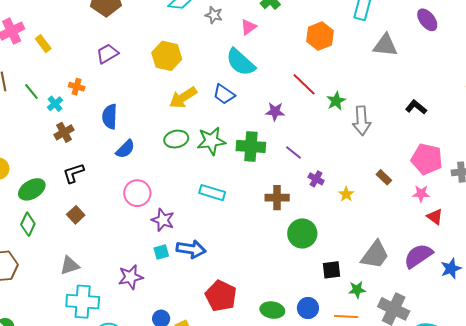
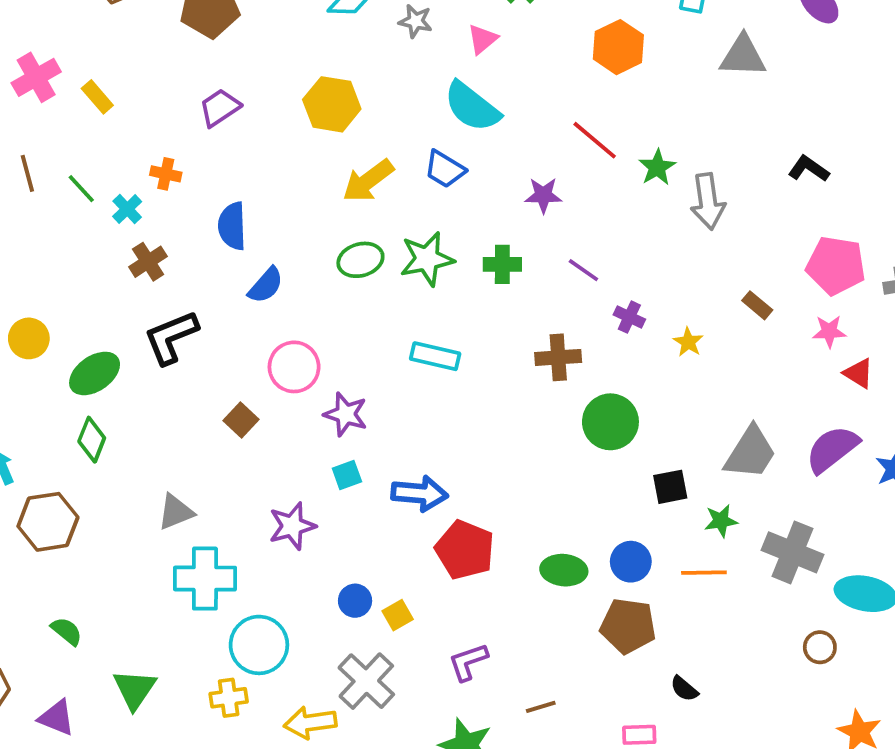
green cross: (251, 146) -> (502, 264), size x0.7
black L-shape: (73, 173) -> (171, 337), size x1.4
brown square: (76, 215) -> (241, 420), moved
blue arrow: (191, 249) -> (420, 493), moved

